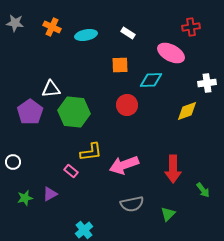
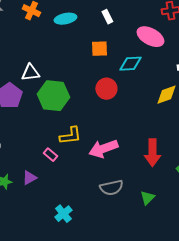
white rectangle: (128, 33) -> (107, 17), turned 32

